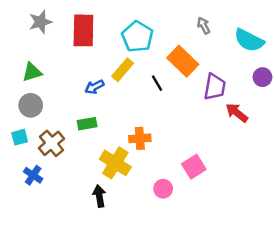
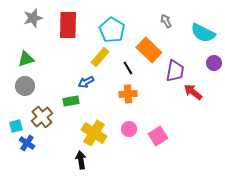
blue arrow: (94, 87) -> (86, 82), moved
cyan square: (20, 137) -> (16, 126), moved
orange cross: (140, 138) -> (128, 94), moved
pink circle: (163, 189) -> (129, 129), moved

